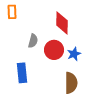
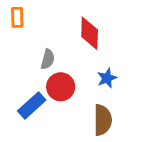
red circle: (54, 50) -> (61, 87), moved
blue rectangle: (22, 73) -> (32, 106), turned 54

